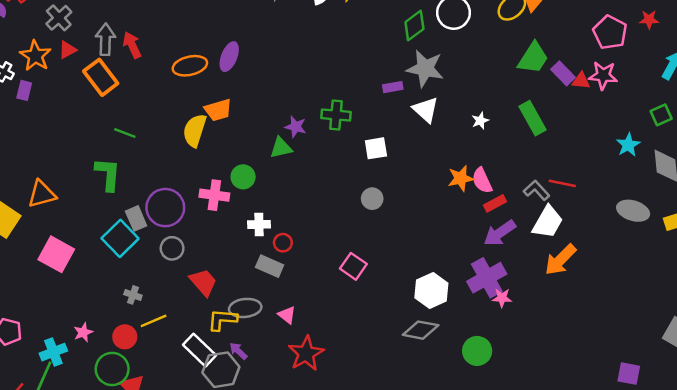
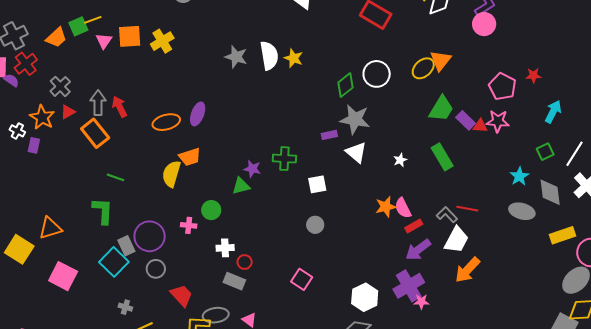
pink cross: (214, 195) -> (189, 225), size x0.7
gray ellipse: (633, 211) -> (522, 211), moved

